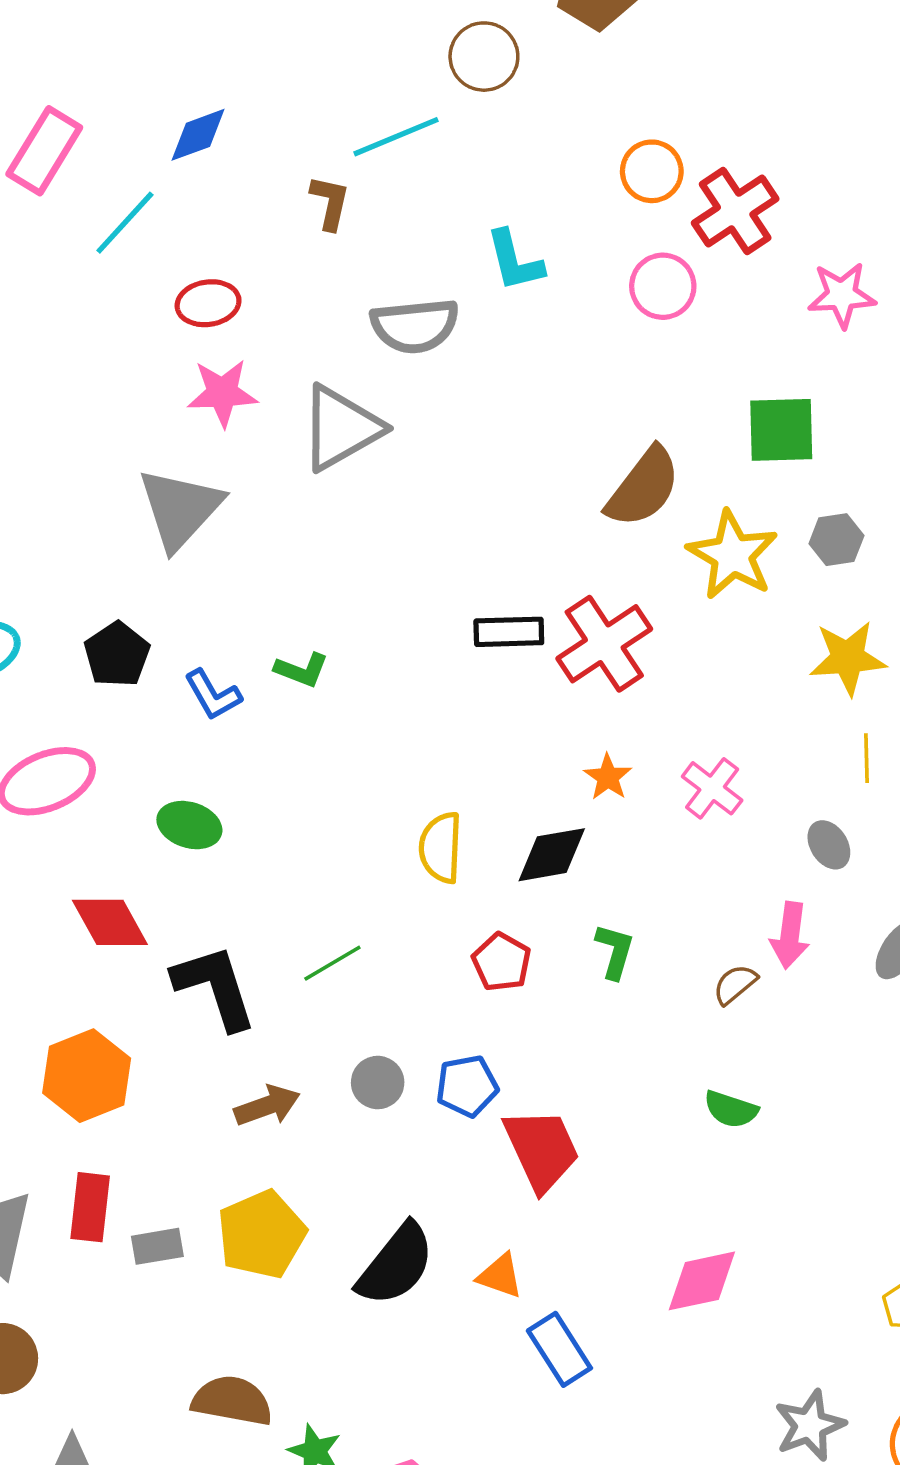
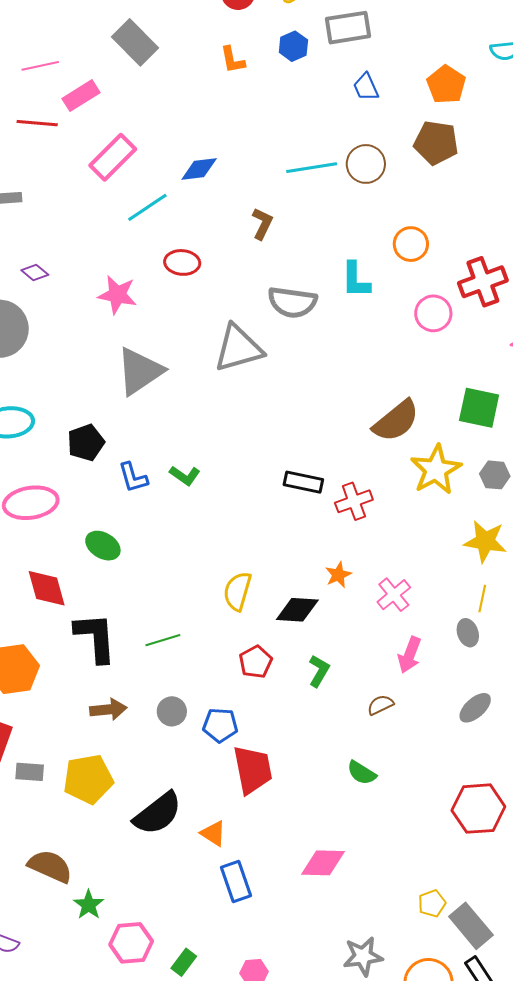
cyan line: (396, 137) -> (312, 168), moved
orange circle: (652, 171) -> (411, 244), moved
pink star: (222, 393) -> (117, 295), moved
red cross: (604, 644) -> (354, 501), size x0.7
gray ellipse: (829, 845) -> (468, 633), moved
pink arrow: (790, 935) -> (410, 655), moved

